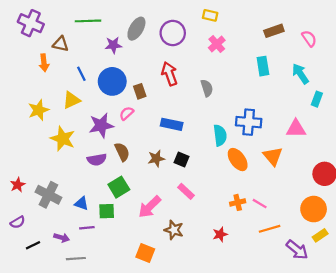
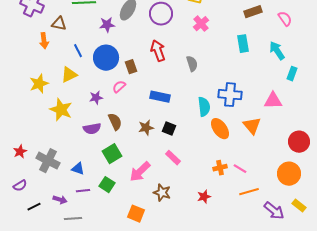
purple star: (101, 125) -> (96, 98), size x0.6
green square: (107, 211) -> (107, 185), moved, turned 35
yellow rectangle: (320, 235) -> (299, 206), moved, turned 72

